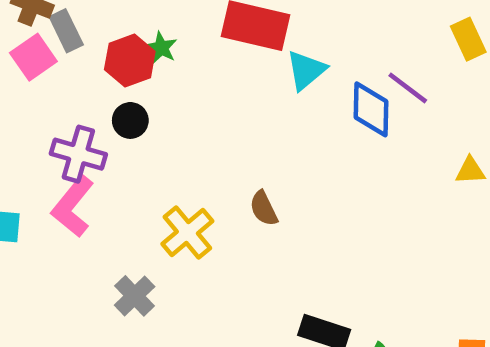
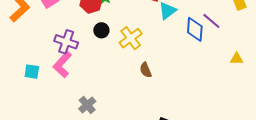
black circle: (130, 120) -> (101, 30), moved
yellow cross: (187, 232) -> (131, 38), moved

